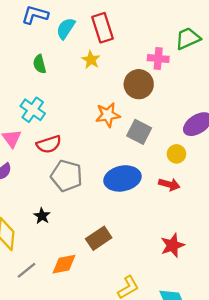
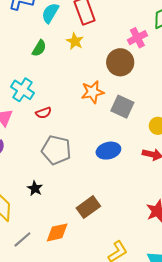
pink cross: (158, 59) -> (137, 38), turned -30
green semicircle: (40, 64) -> (39, 48), moved, turned -132
red semicircle: (49, 144) -> (44, 113), moved, size x0.7
blue ellipse: (122, 178) -> (108, 151), size x0.7

